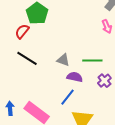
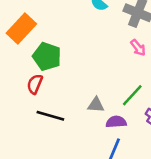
green line: (92, 61) -> (132, 95), turned -30

